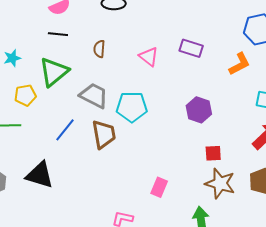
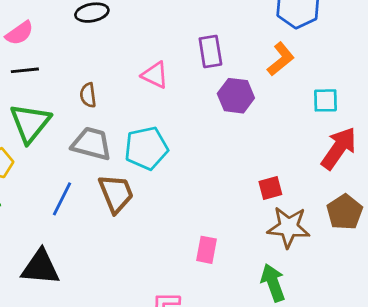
purple rectangle: (191, 48) -> (210, 51), turned 75
brown semicircle: (99, 49) -> (88, 95), moved
purple hexagon: (199, 110) -> (236, 96), moved

